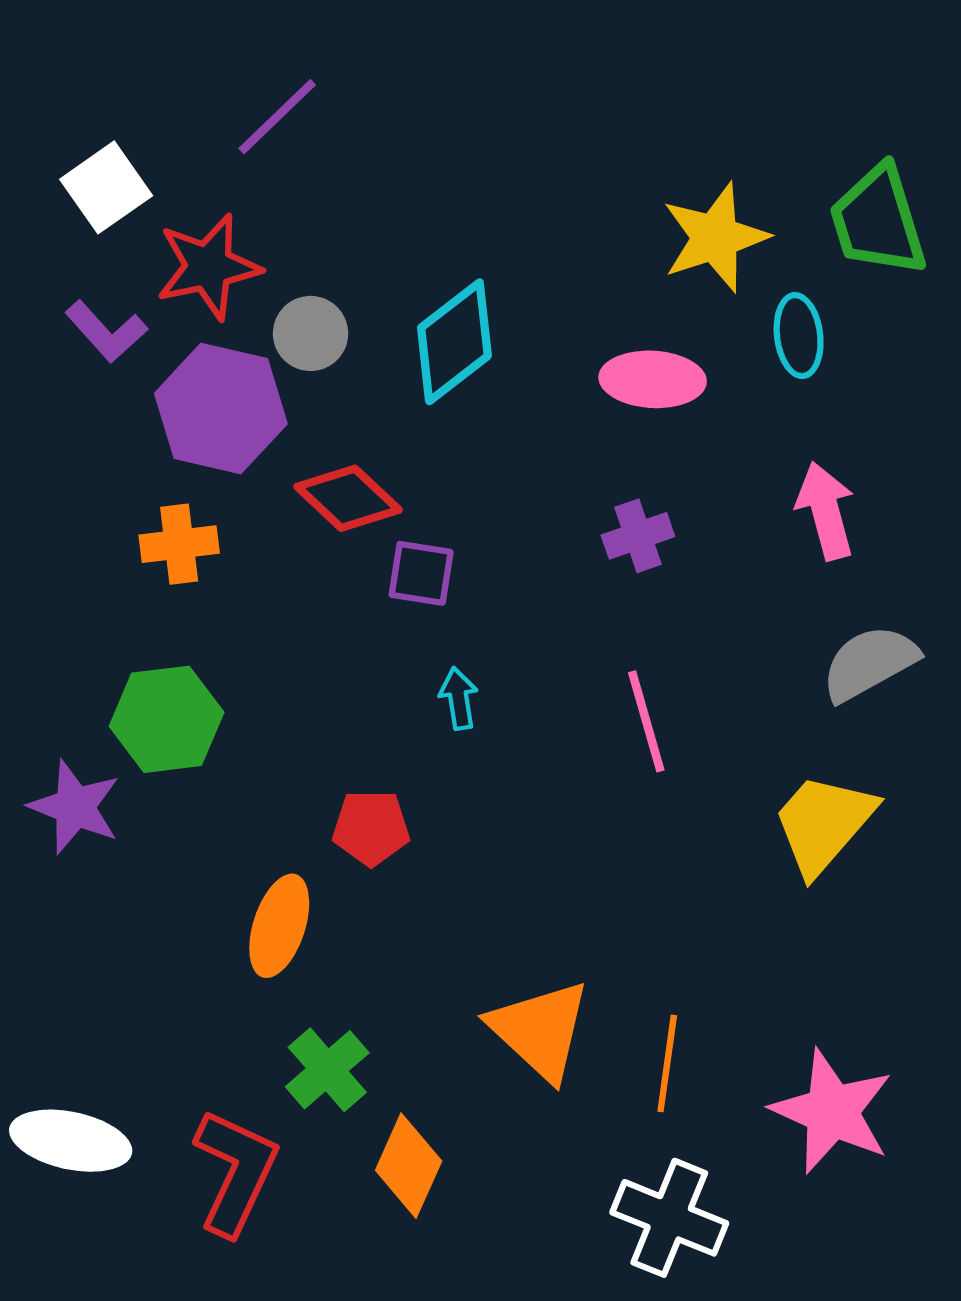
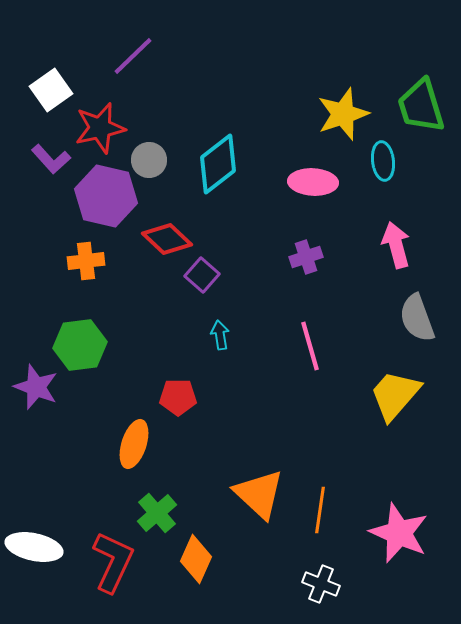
purple square: (421, 573) -> (202, 275), turned 32
gray semicircle: (869, 663) -> (417, 318), turned -81
white cross: (669, 1218) -> (321, 584), size x0.7

